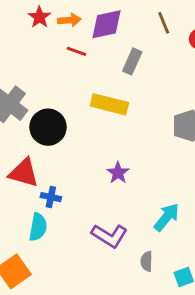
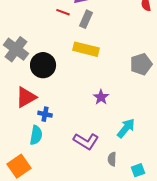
gray rectangle: (132, 61) -> (86, 19), moved
red triangle: (24, 173) -> (26, 97), turned -45
purple star: (118, 173) -> (101, 97), moved

